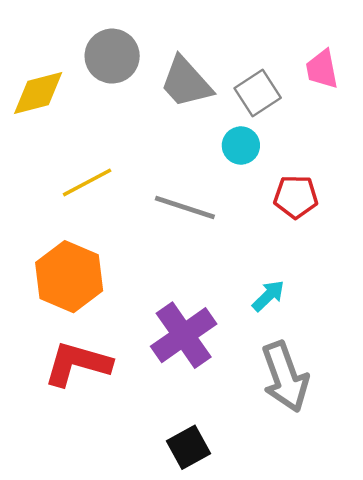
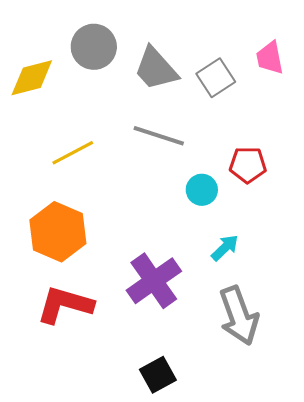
cyan circle: (241, 145) -> (202, 190), moved
gray line: (185, 208) -> (159, 136), moved

